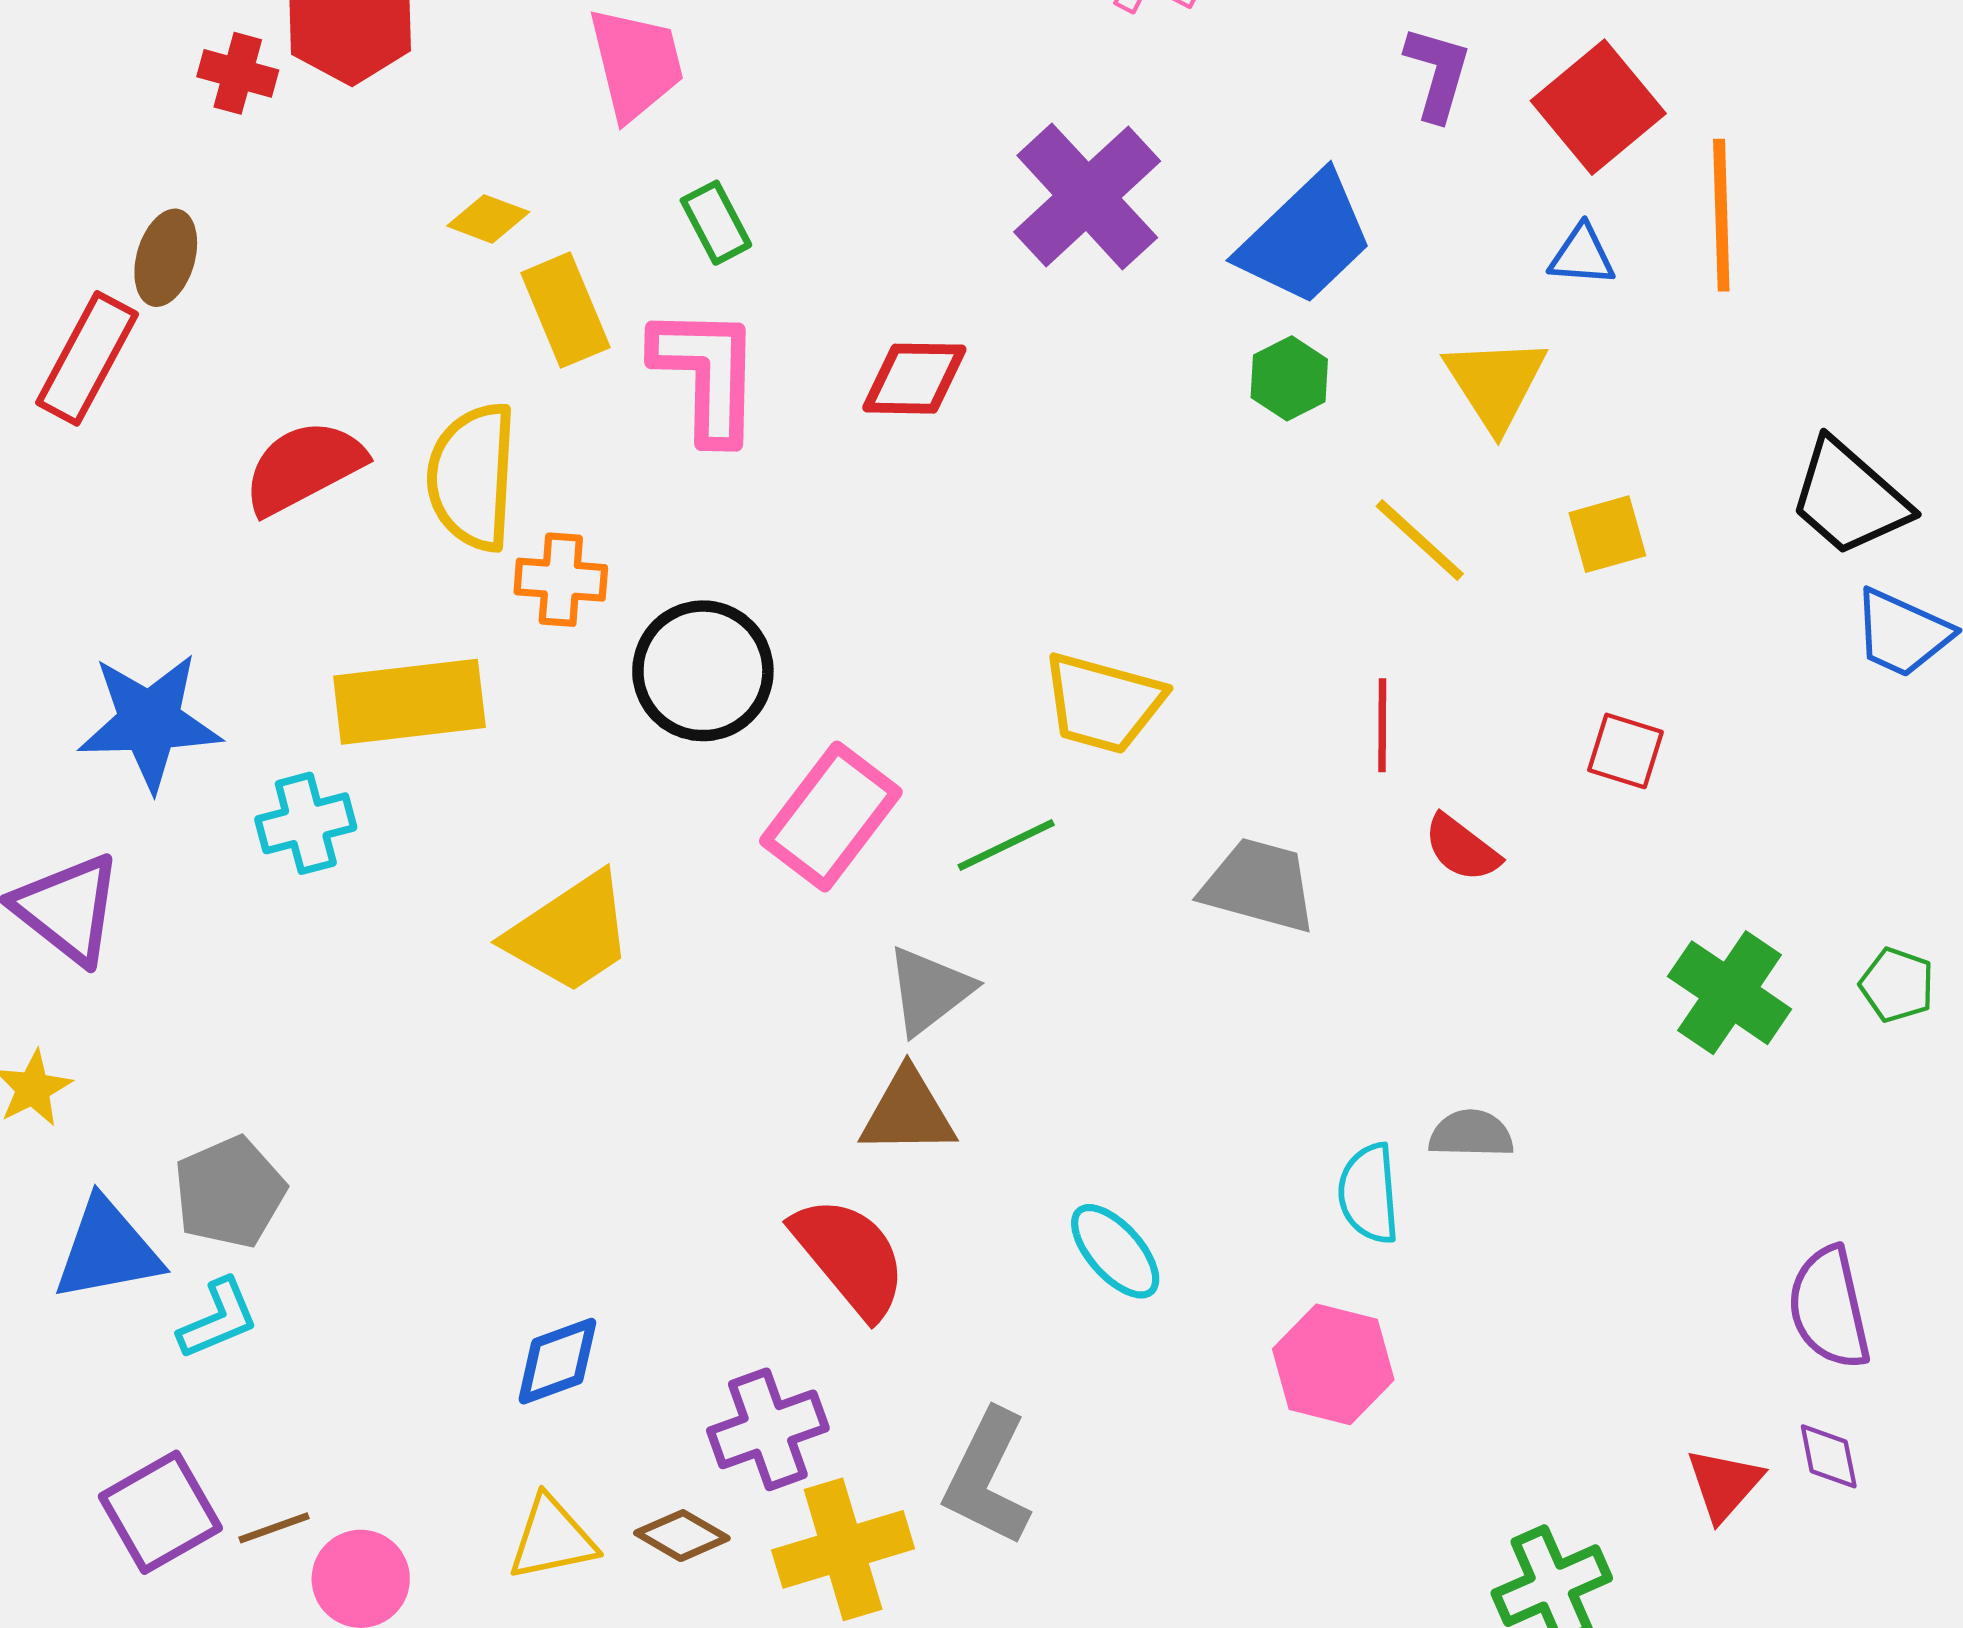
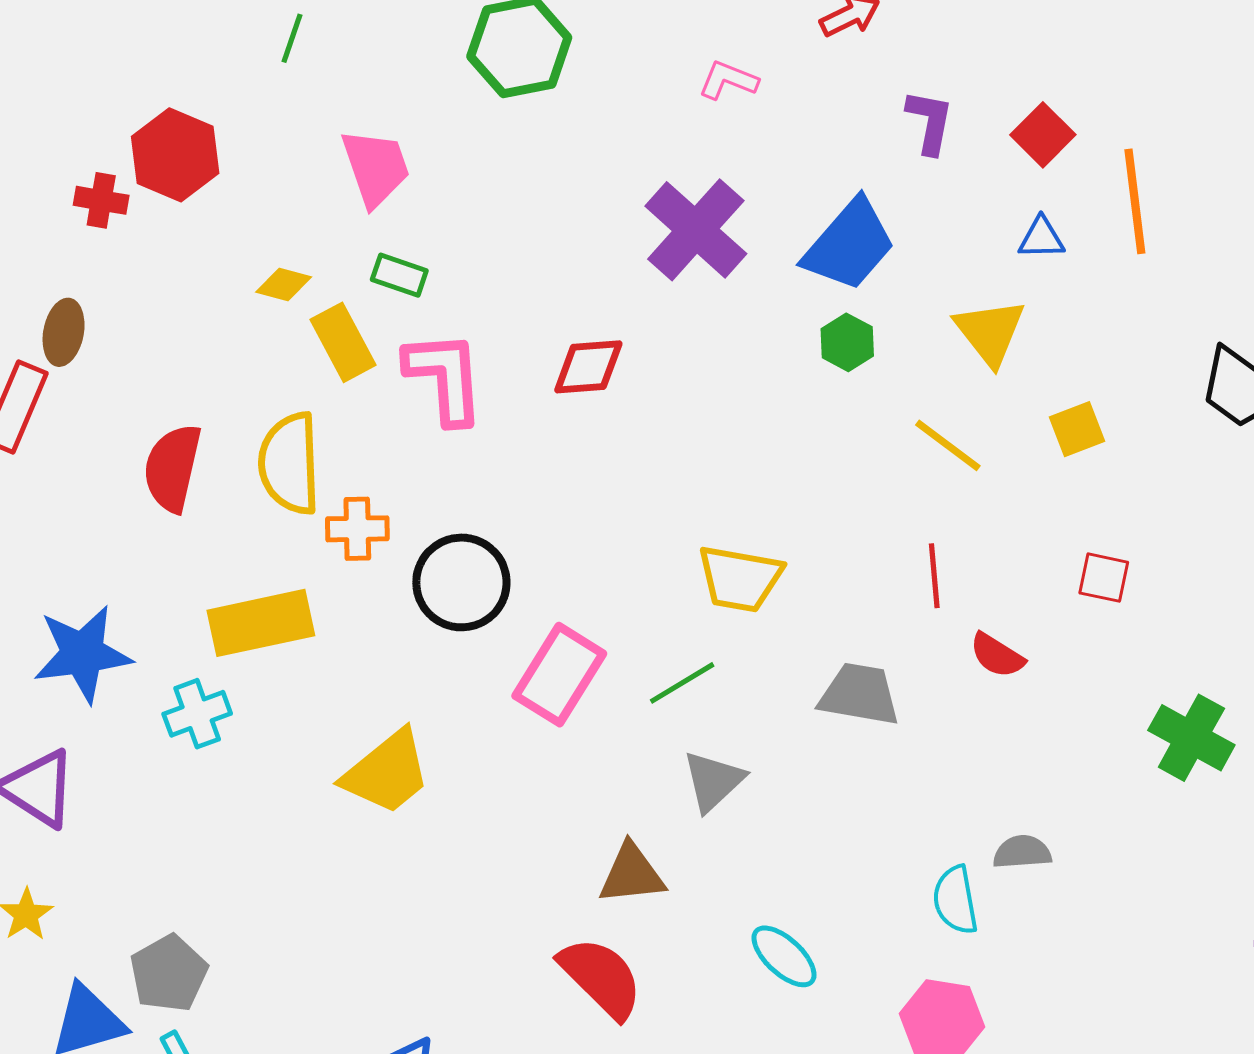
red square: (1598, 107) -> (1043, 135), size x0.7
green rectangle: (716, 223) -> (399, 275), moved, turned -38
red semicircle: (304, 467) -> (173, 468), turned -44
gray triangle: (929, 990) -> (713, 781), moved

